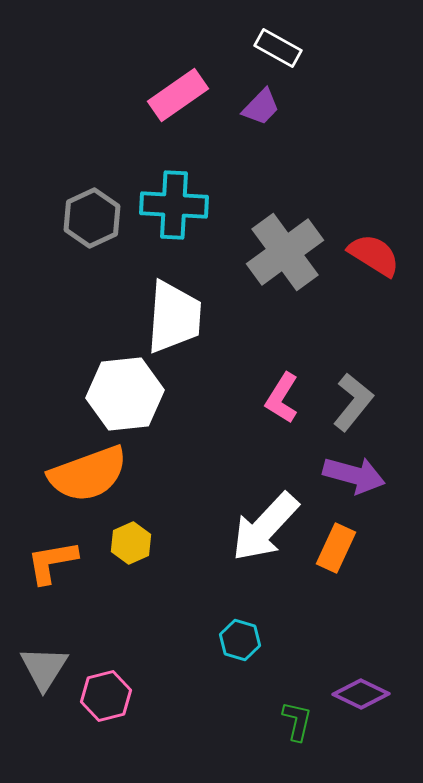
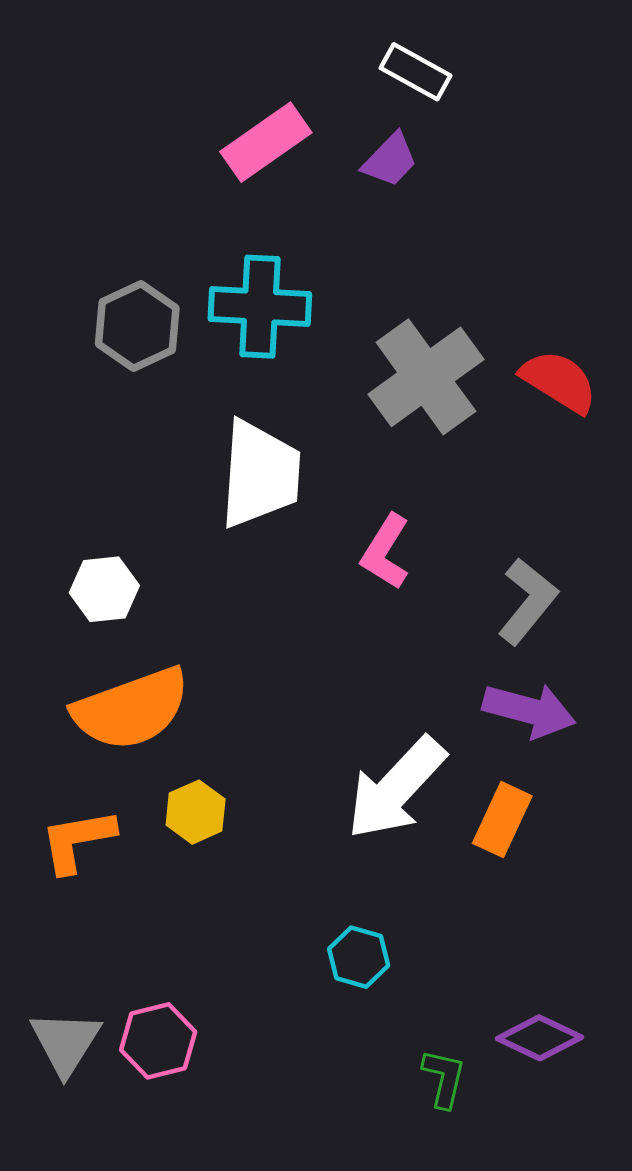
white hexagon: (125, 394) -> (104, 589), moved, size x0.6
pink L-shape: (282, 398) -> (386, 552), moved
gray triangle: (44, 668) -> (65, 1042), moved

